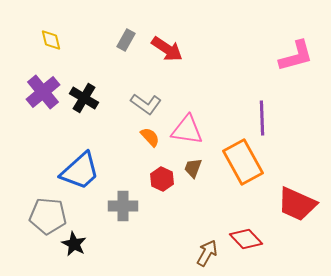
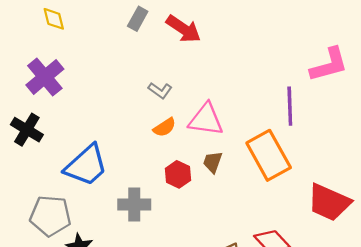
pink L-shape: (296, 56) -> (329, 65), moved
black cross: (84, 98) -> (27, 130), moved
gray L-shape: (146, 104) -> (160, 90), size x0.7
orange semicircle: (150, 137) -> (165, 127), turned 100

